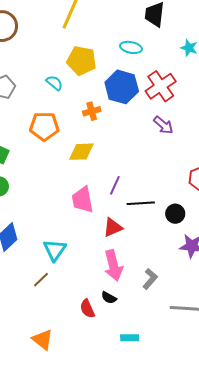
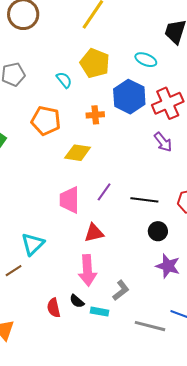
black line: (141, 203) -> (144, 200), moved
cyan rectangle: (130, 338) -> (100, 312), moved

